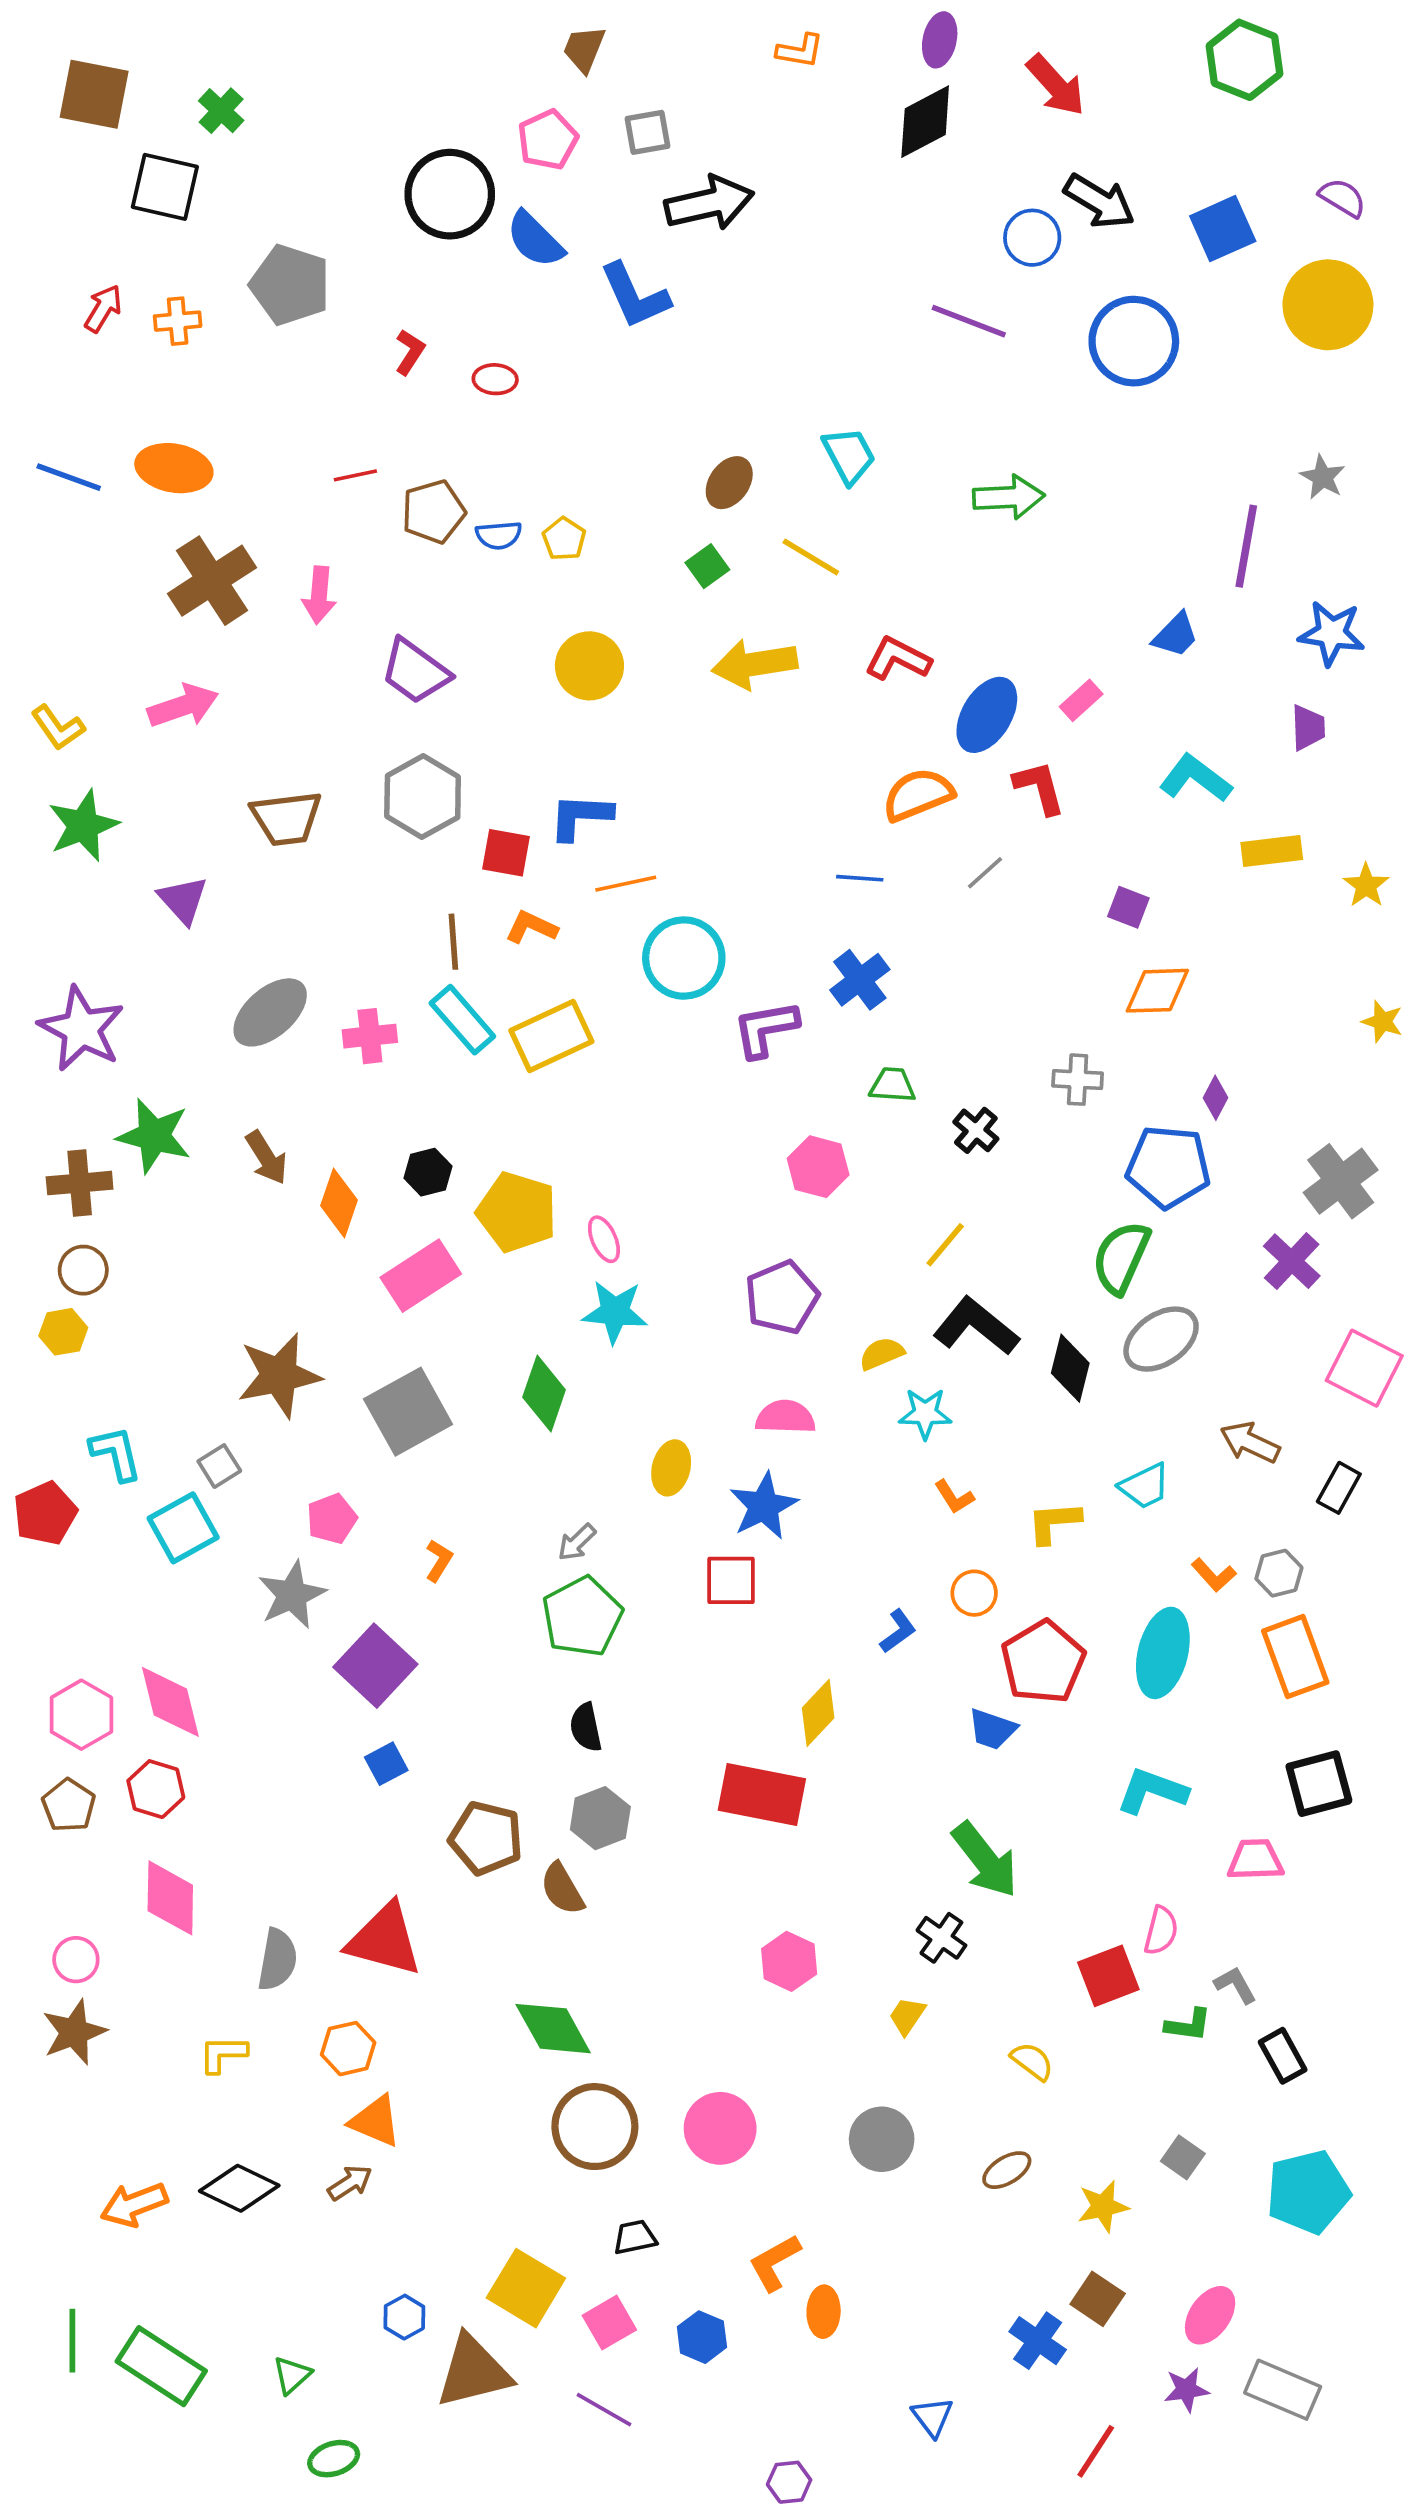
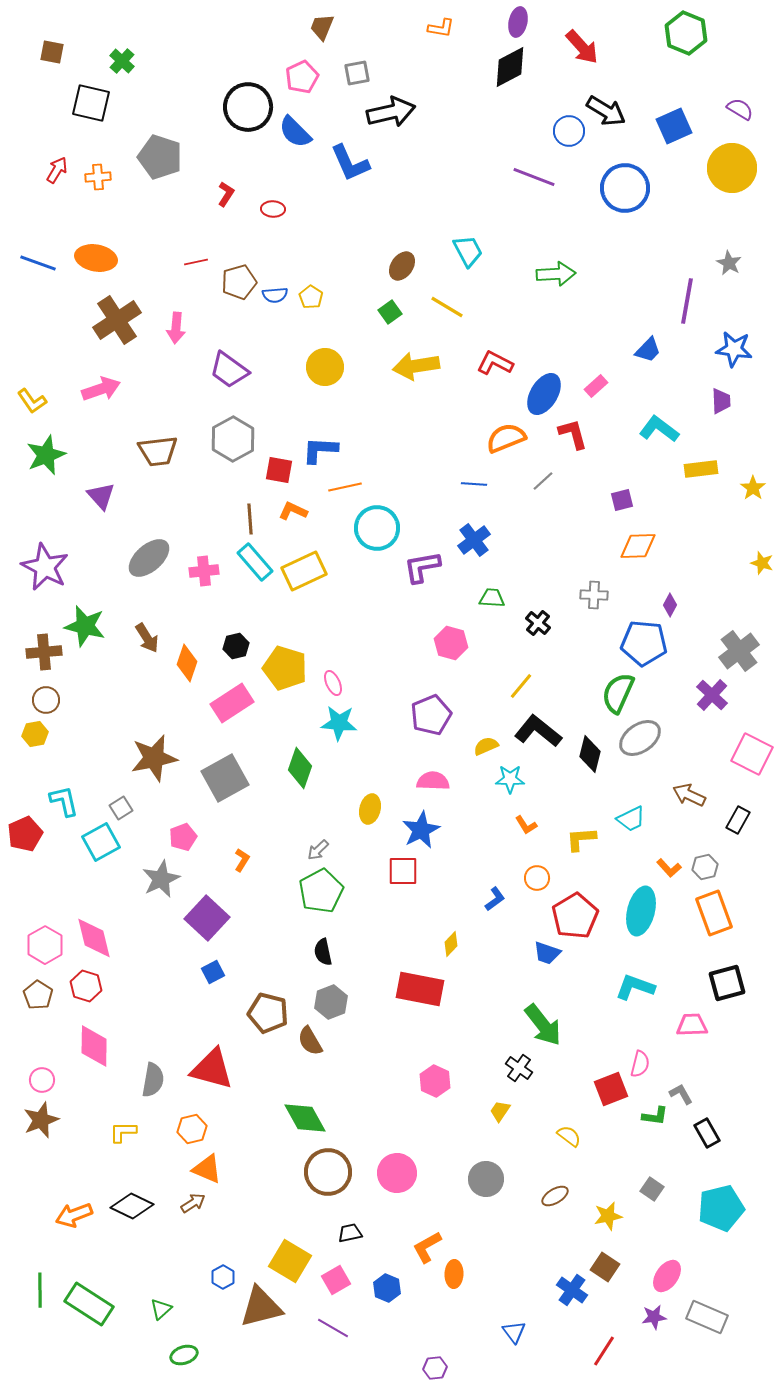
brown square: (94, 94) -> (52, 52), size x0.6
purple square: (1128, 907) -> (622, 500), turned -35
yellow diamond: (818, 1713) -> (451, 944), size x0.7

